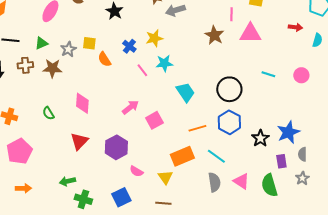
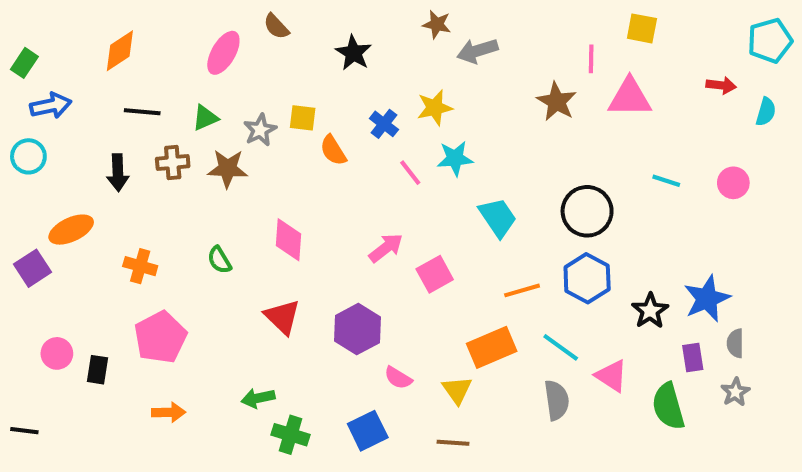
red triangle: (79, 141) -> (282, 317), turned -30
pink triangle: (241, 181) -> (611, 376), moved

